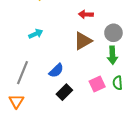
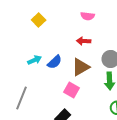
blue semicircle: (56, 71) -> (55, 62), moved
pink square: (97, 84) -> (72, 90), moved, turned -35

